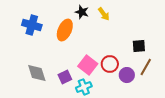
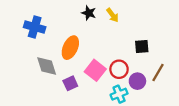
orange ellipse: (65, 30) -> (70, 48), moved
black square: (139, 46) -> (142, 47), moved
gray diamond: (37, 73) -> (47, 66), moved
cyan cross: (84, 87) -> (119, 94), moved

